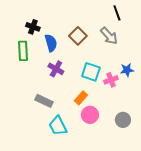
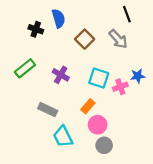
blue semicircle: (51, 43) -> (59, 18), moved
green rectangle: (23, 51) -> (25, 68), moved, turned 54
gray circle: (123, 120) -> (104, 145), moved

